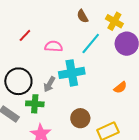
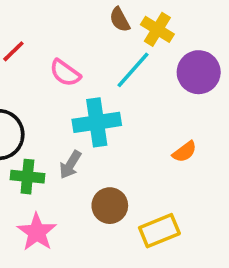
yellow cross: (114, 21) -> (157, 29), moved
pink semicircle: (54, 46) -> (65, 73), turned -150
gray arrow: (49, 84) -> (70, 165), moved

